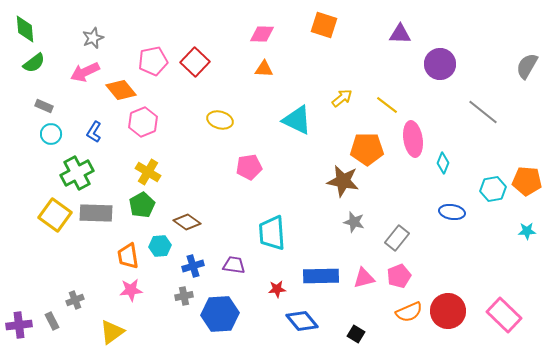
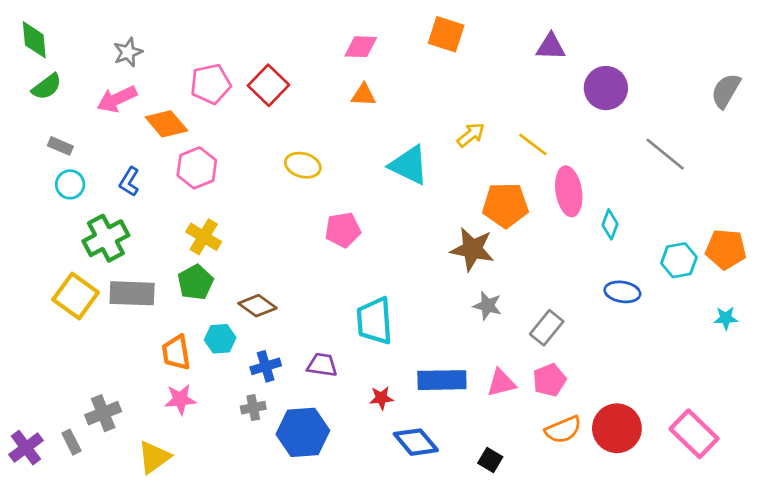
gray cross: (75, 300) -> (103, 413), size x1.4
purple cross: (19, 325) -> (26, 448), turned -30

